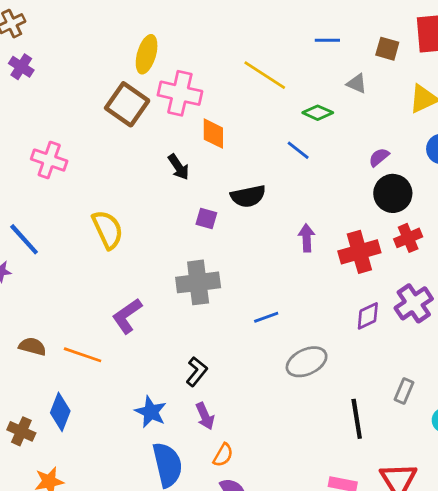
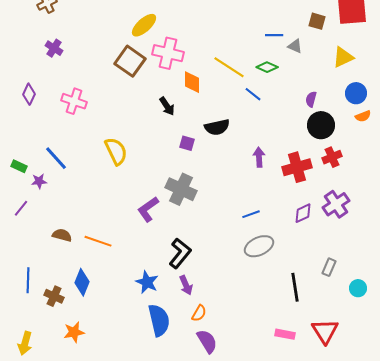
blue line: (327, 40) -> (274, 35), moved
yellow ellipse: (147, 54) -> (144, 25), turned 32
purple cross: (21, 67) -> (54, 48), moved
yellow line: (265, 75) -> (229, 67), moved
purple semicircle: (379, 157) -> (311, 99), turned -35
gray cross: (198, 282) -> (181, 189), turned 32
purple L-shape: (127, 316) -> (148, 209), moved
blue line: (266, 317) -> (251, 214), moved
black L-shape: (197, 372) -> (180, 253), size x1.4

